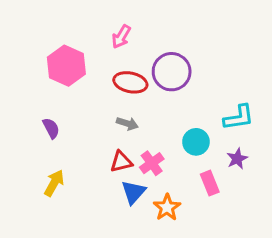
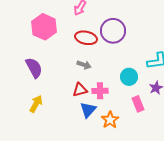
purple semicircle: (51, 128) -> (34, 68), size x1.5
pink cross: (152, 163) -> (100, 91), turned 35

